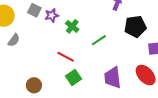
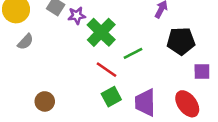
green cross: (72, 26) -> (101, 32), size x1.6
red line: (66, 57) -> (107, 70), moved
green square: (74, 77) -> (111, 97), moved

